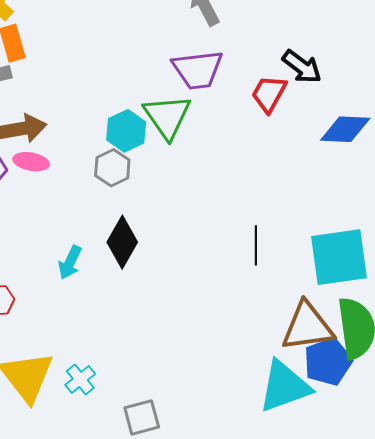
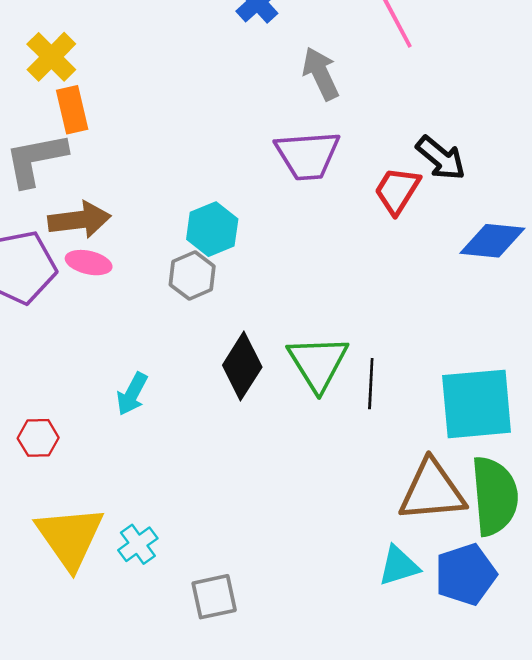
green triangle: (167, 117) -> (318, 363), moved
black diamond: (122, 242) -> (242, 366), moved
blue pentagon: (328, 362) -> (466, 574), moved
cyan triangle: (284, 386) -> (399, 566), size x0.6

